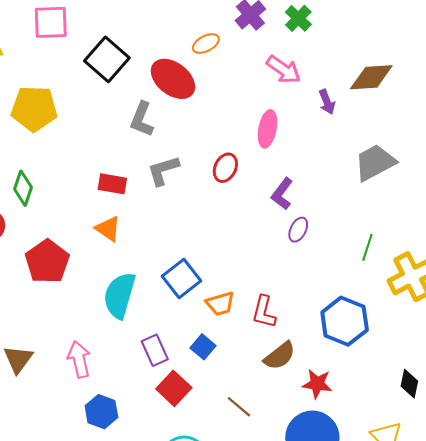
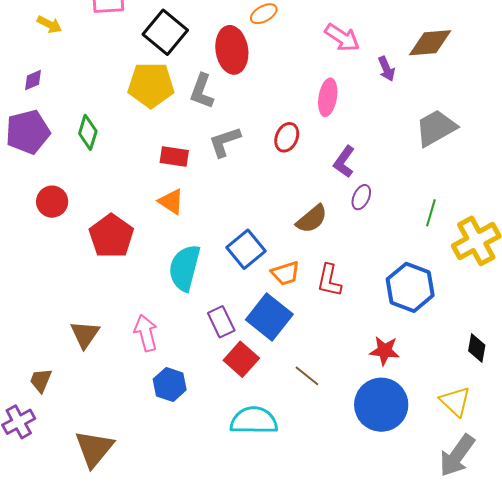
red ellipse: (173, 79) -> (232, 50), turned 45
yellow pentagon: (34, 109) -> (151, 85), moved
green diamond: (23, 188) -> (88, 132), moved
blue square: (203, 347) -> (269, 317), size x1.8
brown semicircle: (280, 356) -> (312, 219), moved

